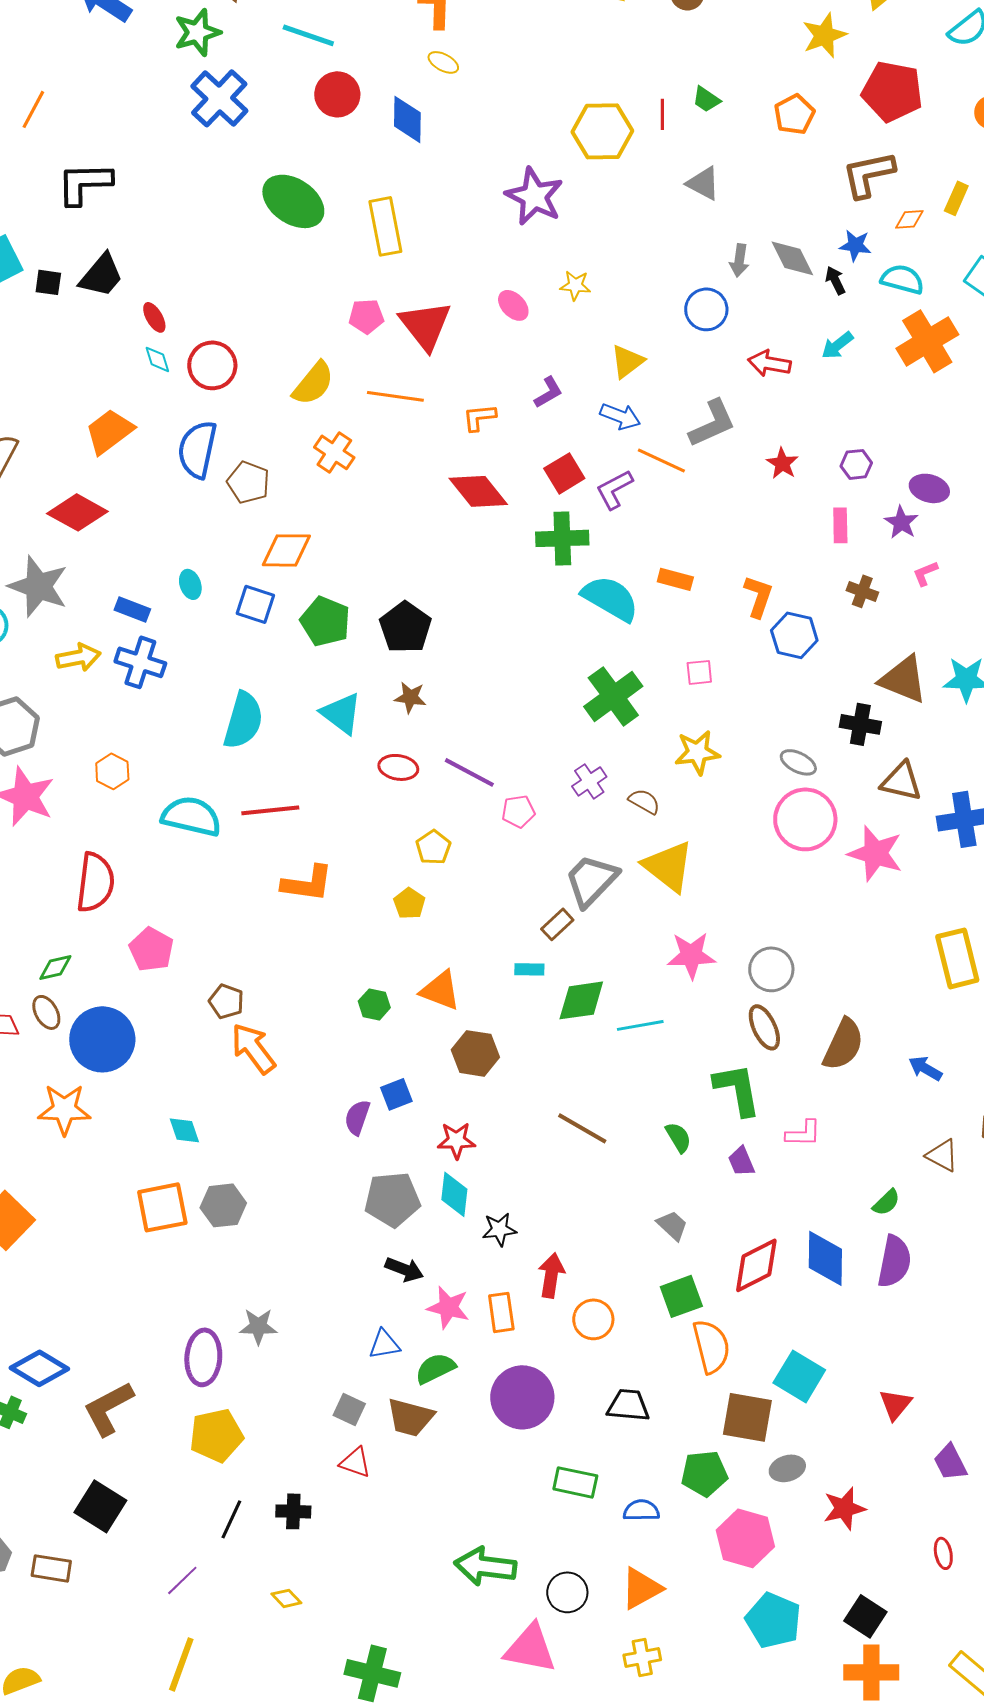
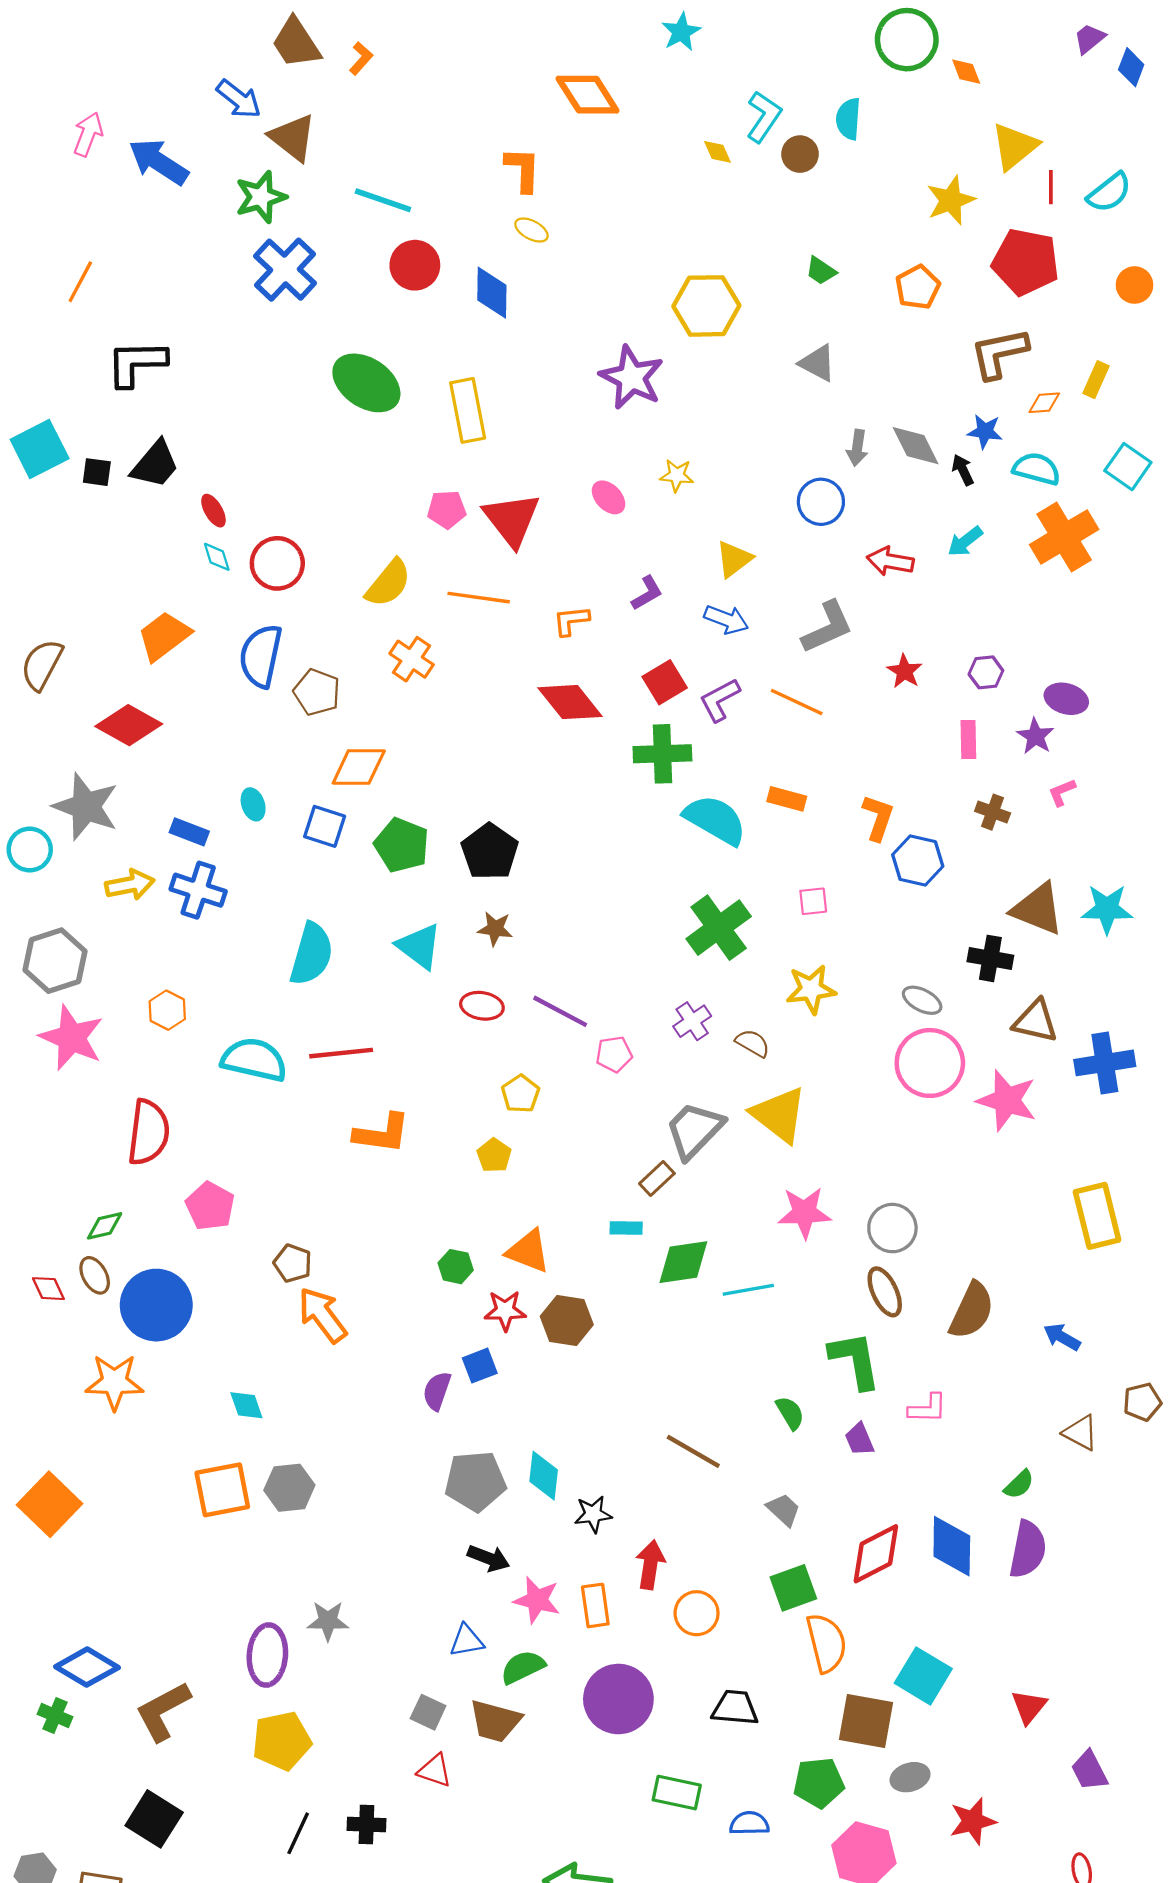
red line: (662, 114) -> (1051, 187), moved
orange line: (661, 460) -> (797, 702), moved
brown line: (582, 1128) -> (693, 1451), moved
red star: (456, 1140) -> (505, 1311), moved

